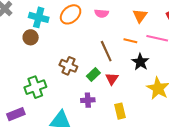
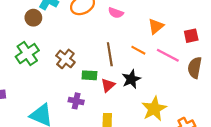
black star: (140, 62) -> (131, 79), moved
green rectangle: (93, 74) -> (89, 75), turned 32
green cross: (35, 87) -> (27, 54), moved, turned -30

